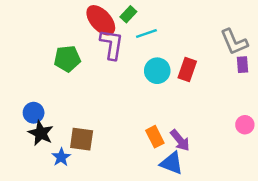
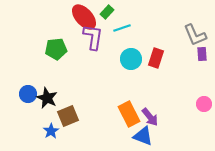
black star: (41, 133) -> (47, 98), moved
orange rectangle: (155, 137) -> (129, 114), size x1.4
brown square: (82, 139) -> (68, 116), turned -30

